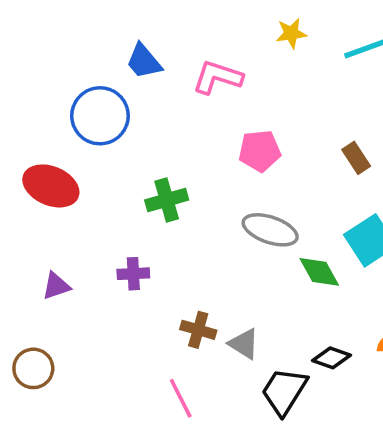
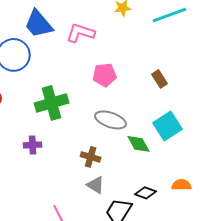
blue trapezoid: (144, 61) -> (39, 24), size x1.4
green cross: (167, 200) -> (52, 103), size x1.4
brown cross: (198, 330) -> (91, 157), moved

